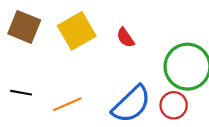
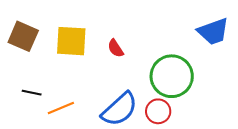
yellow square: (77, 31) -> (71, 41), turned 32
black line: (21, 93) -> (32, 93), moved

